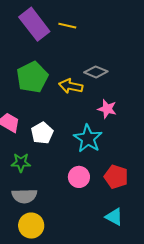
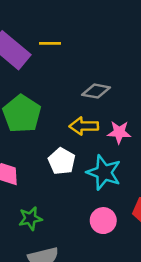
yellow arrow: (71, 86) -> (84, 126), moved
white pentagon: (42, 133) -> (62, 161), moved

